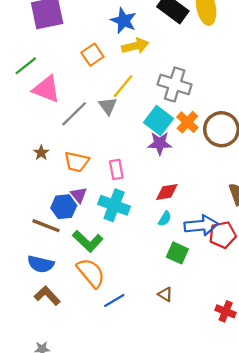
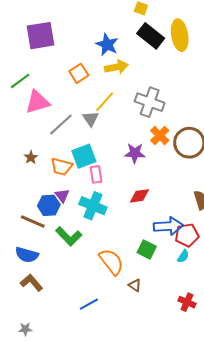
pink triangle: (46, 89) -> (37, 102), turned -40
cyan square: (159, 120) -> (84, 156), moved, turned 30
cyan semicircle: (165, 219) -> (183, 256), moved
orange semicircle: (91, 273) -> (111, 262), moved
blue line: (114, 300) -> (89, 304), moved

